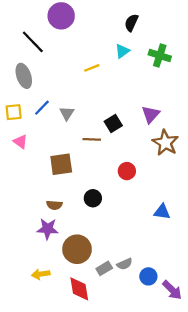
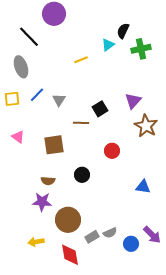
black semicircle: (131, 23) -> (123, 31), moved
green cross: (160, 56) -> (141, 49), turned -30
pink triangle: (20, 142) -> (18, 137), moved
purple arrow: (172, 290) -> (152, 235), moved

